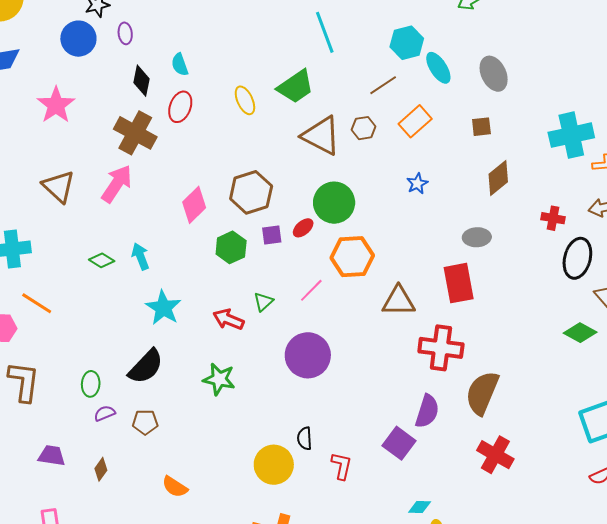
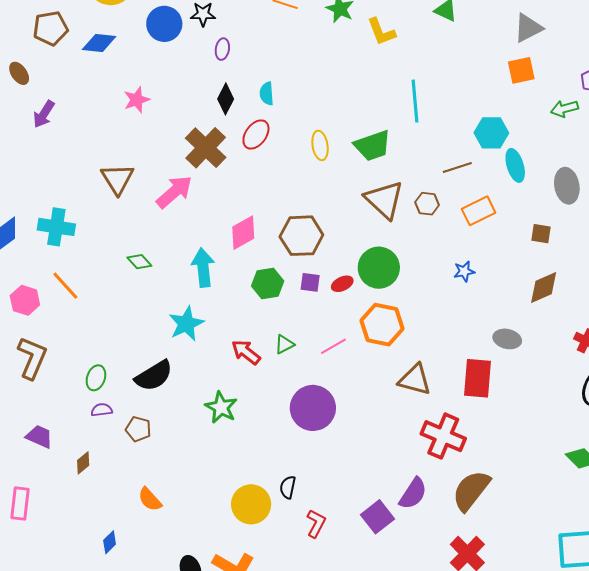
blue circle: (78, 39) -> (164, 24), moved
pink star: (56, 105) -> (137, 100), size x0.7
cyan arrow: (140, 256) -> (203, 268), moved, size x1.4

